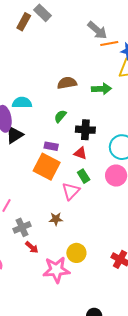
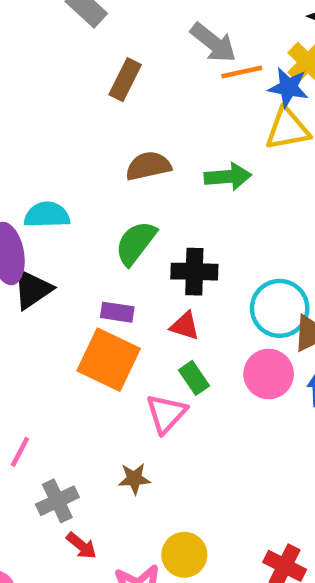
brown rectangle: (24, 22) -> (125, 80), moved
green semicircle: (60, 116) -> (136, 243), size x1.5

